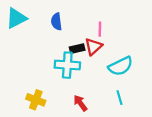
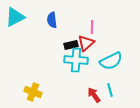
cyan cross: (67, 65) -> (76, 60), moved
red arrow: (80, 103) -> (94, 95), moved

